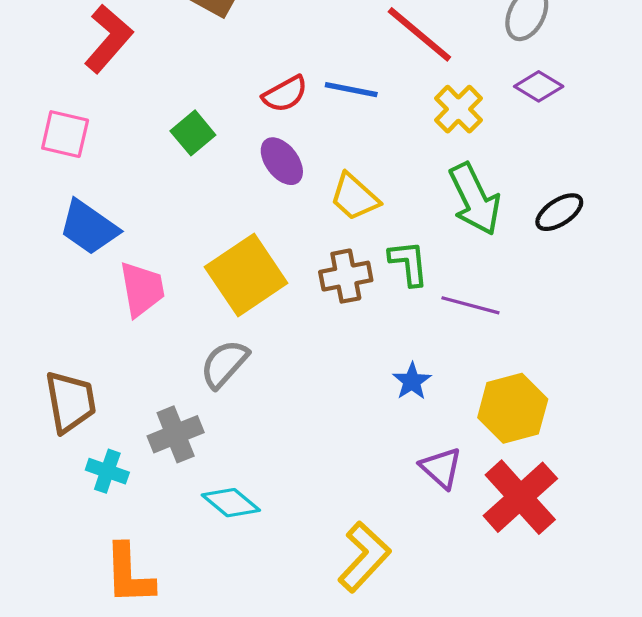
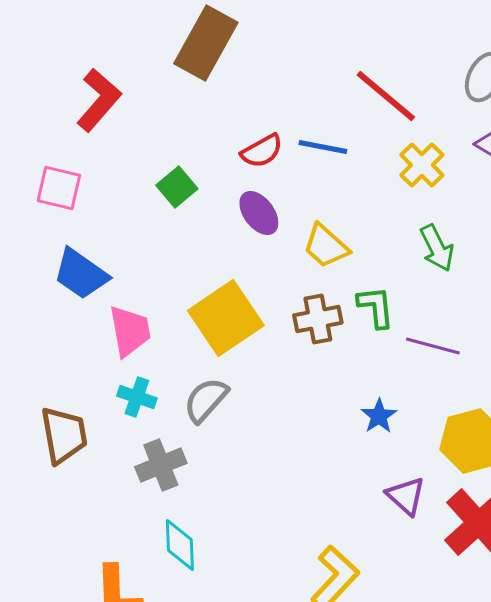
green arrow: (475, 199) -> (437, 248), size x0.7
cyan cross: (107, 471) -> (137, 397), moved
cyan diamond: (231, 503) -> (180, 545), moved, turned 48

